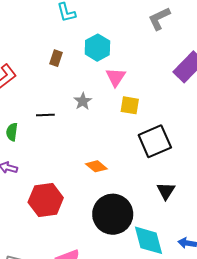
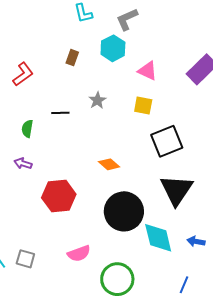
gray L-shape: (159, 19) -> (127, 19), moved
pink triangle: (116, 77) -> (148, 71), moved, turned -40
black triangle: (166, 191) -> (176, 190), size x1.8

